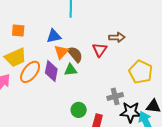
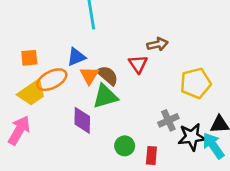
green triangle: (71, 70) -> (105, 96), size x1.5
purple diamond: (51, 71) -> (82, 120), moved
orange ellipse: (30, 72) -> (52, 80), moved, turned 35
yellow pentagon: (141, 72) -> (196, 83), turned -30

